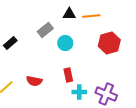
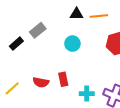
gray rectangle: (45, 30) -> (38, 30), moved
red rectangle: (68, 75) -> (63, 79), moved

